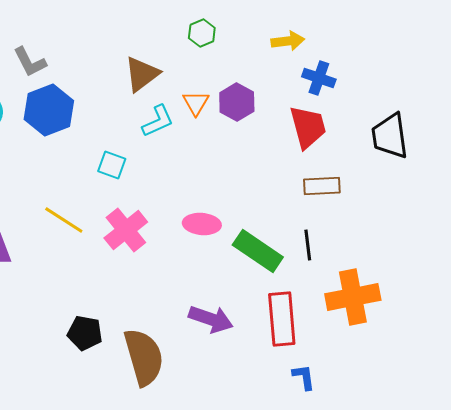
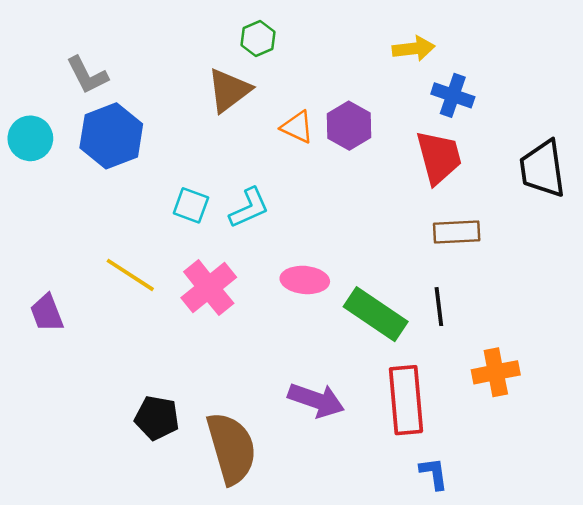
green hexagon: (202, 33) -> (258, 38), moved
orange triangle: (196, 103) -> (297, 127), turned -36
cyan L-shape: (158, 121) -> (249, 208), moved
orange cross: (353, 297) -> (496, 372), size x0.7

